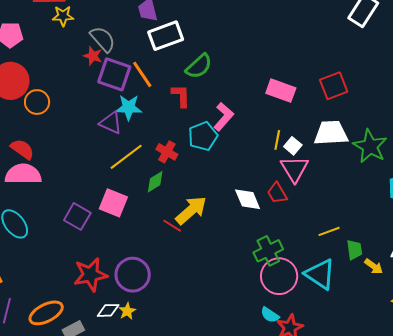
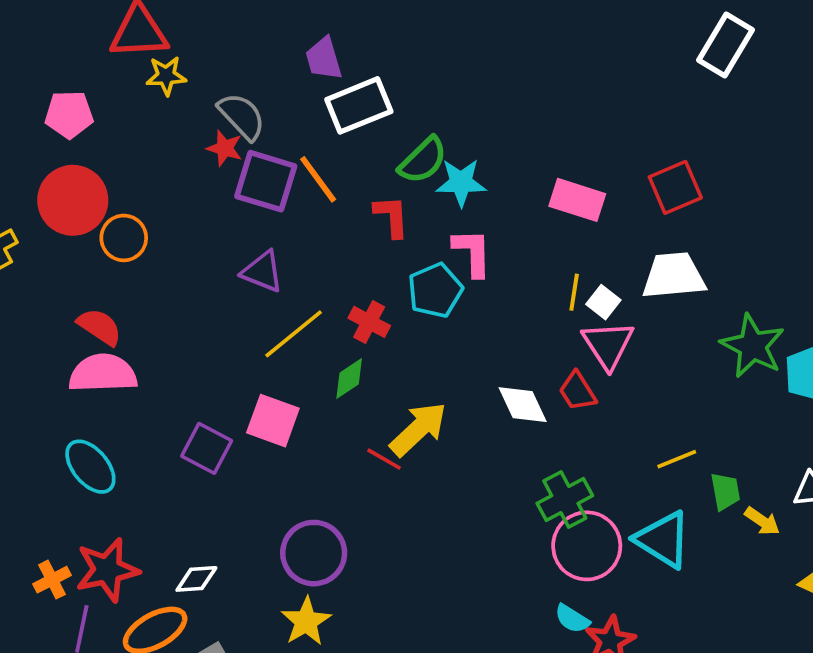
cyan star: (129, 107) -> (461, 183), moved
pink L-shape: (224, 117) -> (472, 253), turned -40
green star: (370, 146) -> (753, 346), moved
red star: (90, 275) -> (107, 570), moved
white diamond: (108, 310) -> (196, 579), moved
yellow star: (127, 311) -> (306, 621), size x1.5

